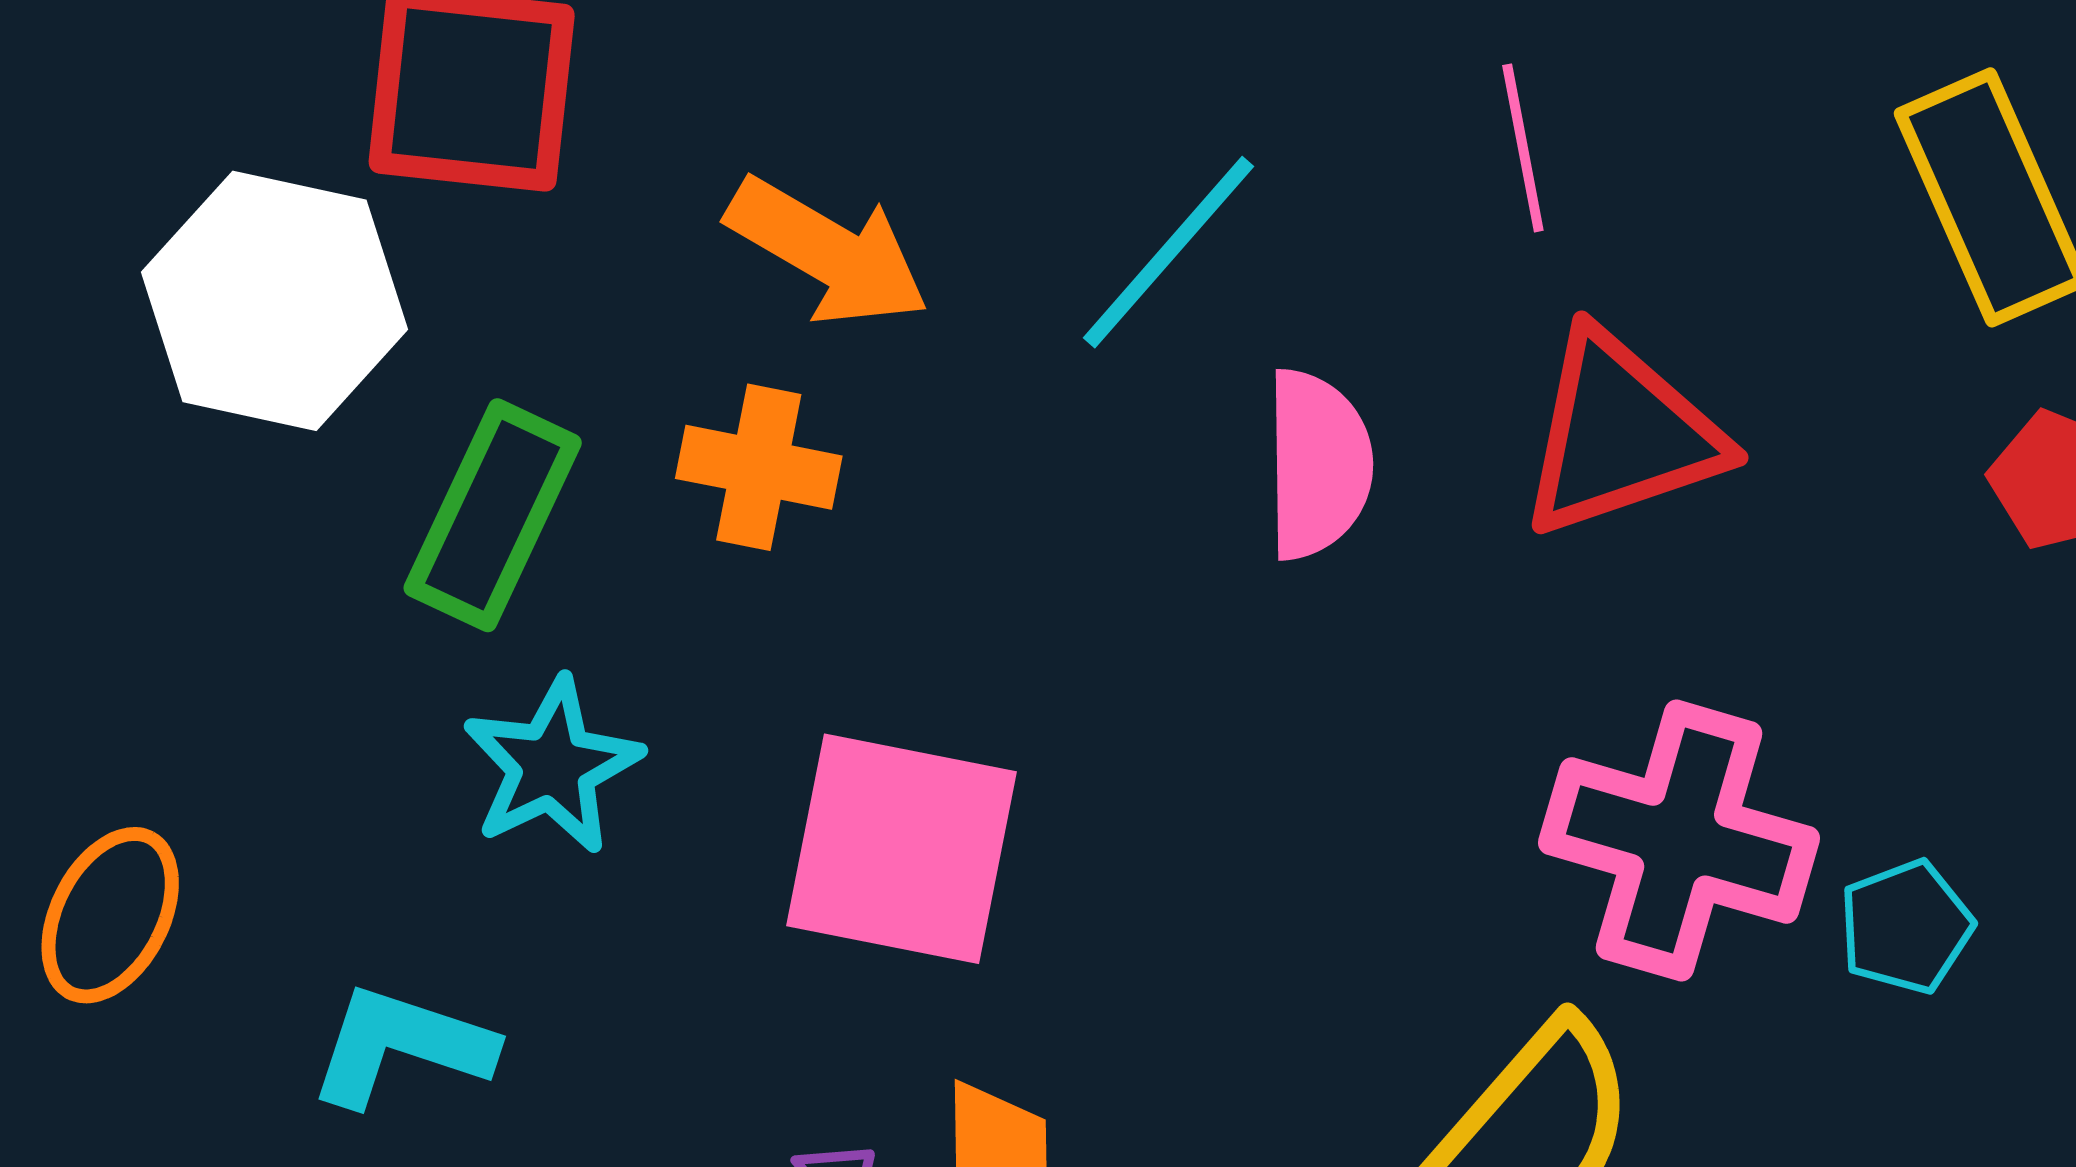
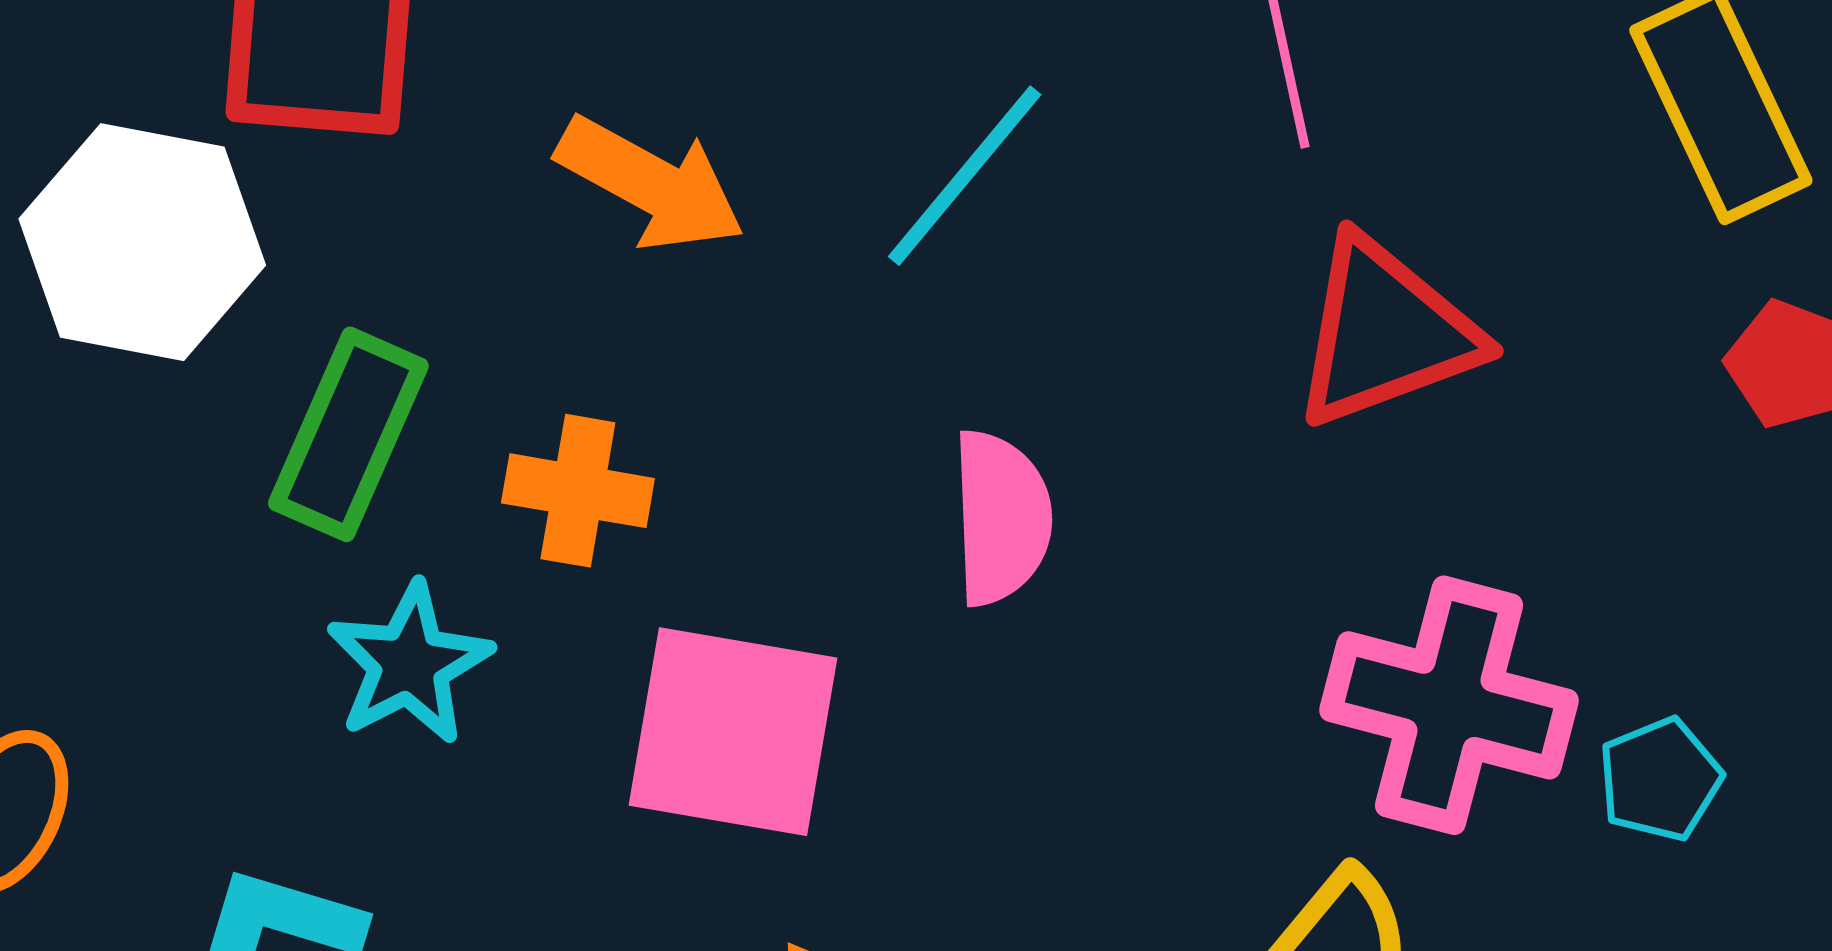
pink semicircle: (1318, 464) -> (1001, 518), moved
orange cross: (759, 467) -> (578, 491), moved

